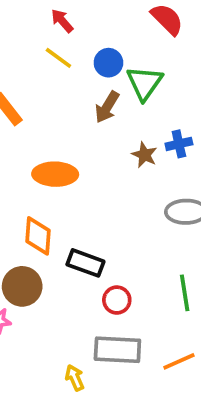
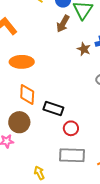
orange ellipse: (55, 174) -> (22, 62), moved
yellow arrow: (75, 378) -> (39, 173), moved

